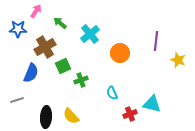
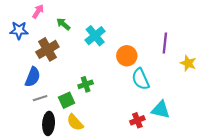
green square: (63, 66) -> (67, 100), moved
cyan semicircle: (112, 93) -> (141, 79), moved, size x1.5
gray line: (17, 100) -> (40, 98), moved

